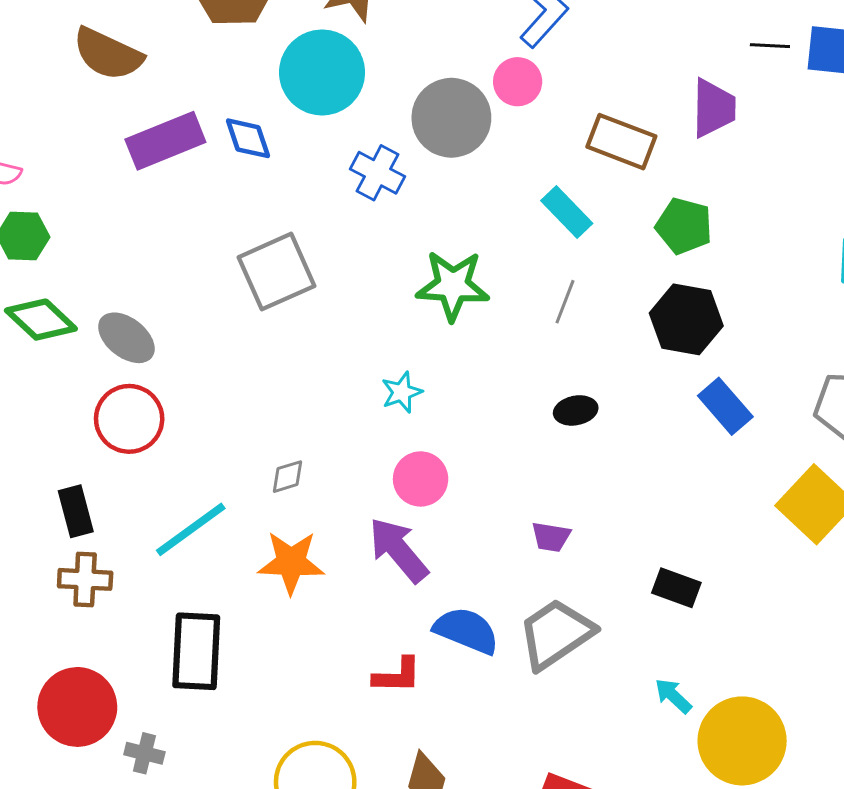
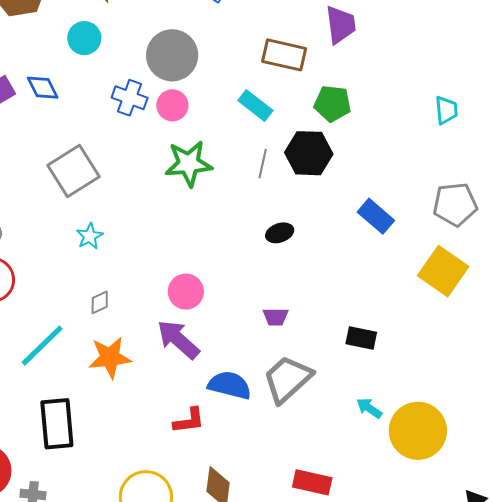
cyan circle: (322, 72) -> (84, 38), size x0.6
pink circle: (518, 82) -> (172, 105), moved
black hexagon: (686, 319) -> (309, 153), moved
cyan star: (402, 392) -> (90, 236), moved

